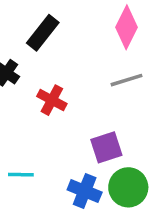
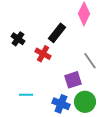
black rectangle: (43, 33) -> (57, 33), moved
gray line: (126, 80) -> (90, 61), moved, turned 72

